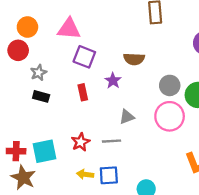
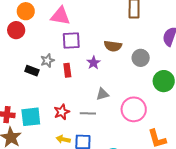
purple square: (84, 57) -> (71, 41), turned -30
gray star: (39, 73) -> (47, 61), moved
gray circle: (170, 85) -> (141, 58), moved
pink circle: (170, 116) -> (134, 109), moved

